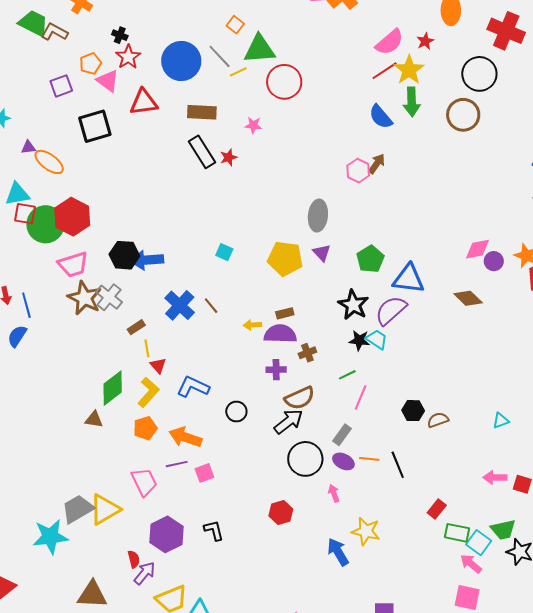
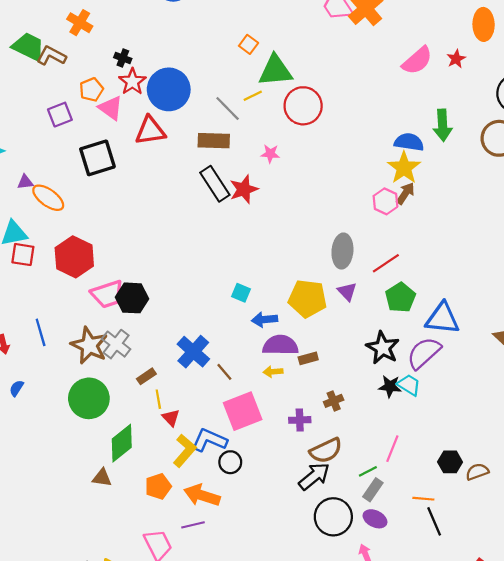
gray line: (220, 56) -> (228, 108), moved
blue circle: (181, 61) -> (169, 89), moved
yellow star: (409, 70) -> (404, 168), moved
red line: (385, 71) -> (386, 263), moved
blue semicircle: (381, 117) -> (409, 142), turned 140
red star: (229, 157) -> (244, 189), size x1.5
green circle: (45, 224) -> (89, 398), moved
blue arrow: (147, 260) -> (264, 320), moved, size x0.7
pink trapezoid: (73, 265) -> (107, 294), moved
blue line: (26, 305) -> (41, 332), moved
brown line: (211, 306) -> (224, 372), moved
purple semicircle: (280, 334) -> (280, 345), moved
blue semicircle: (17, 336) -> (16, 388), size x0.7
green line: (347, 375) -> (368, 471), moved
yellow L-shape: (148, 392) -> (185, 451), moved
black circle: (236, 412) -> (230, 462), moved
orange line: (369, 459) -> (423, 499), moved
pink square: (204, 473) -> (243, 411), moved, size x1.8

